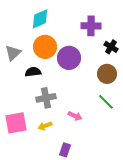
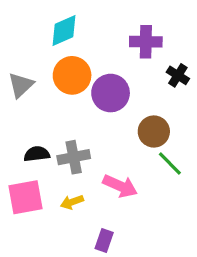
black semicircle: (33, 72) -> (37, 154), moved
brown circle: (107, 74) -> (154, 131), moved
pink arrow: (75, 116) -> (120, 186), size x1.5

